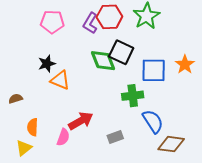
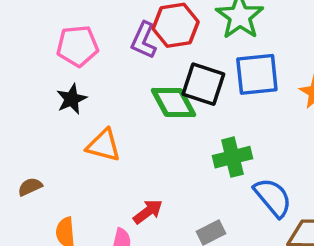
black star: (47, 64) -> (72, 99), moved
blue square: (154, 70) -> (257, 74), moved
red arrow: (81, 121) -> (148, 212), size x0.7

